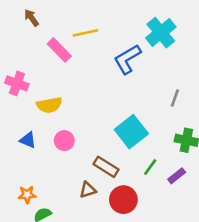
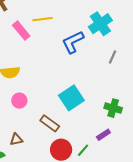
gray line: (175, 98) -> (113, 57), moved
green line: (150, 167) -> (83, 150), moved
brown triangle: (88, 190) -> (16, 139), moved

